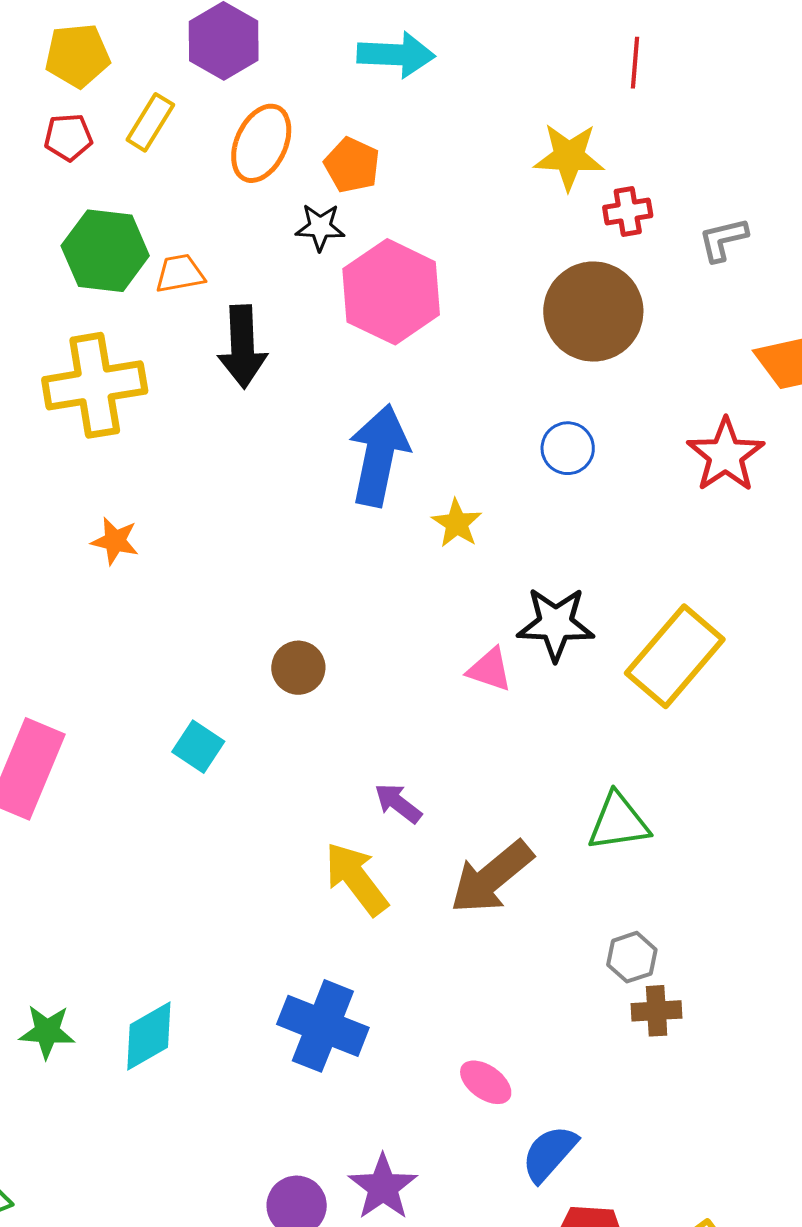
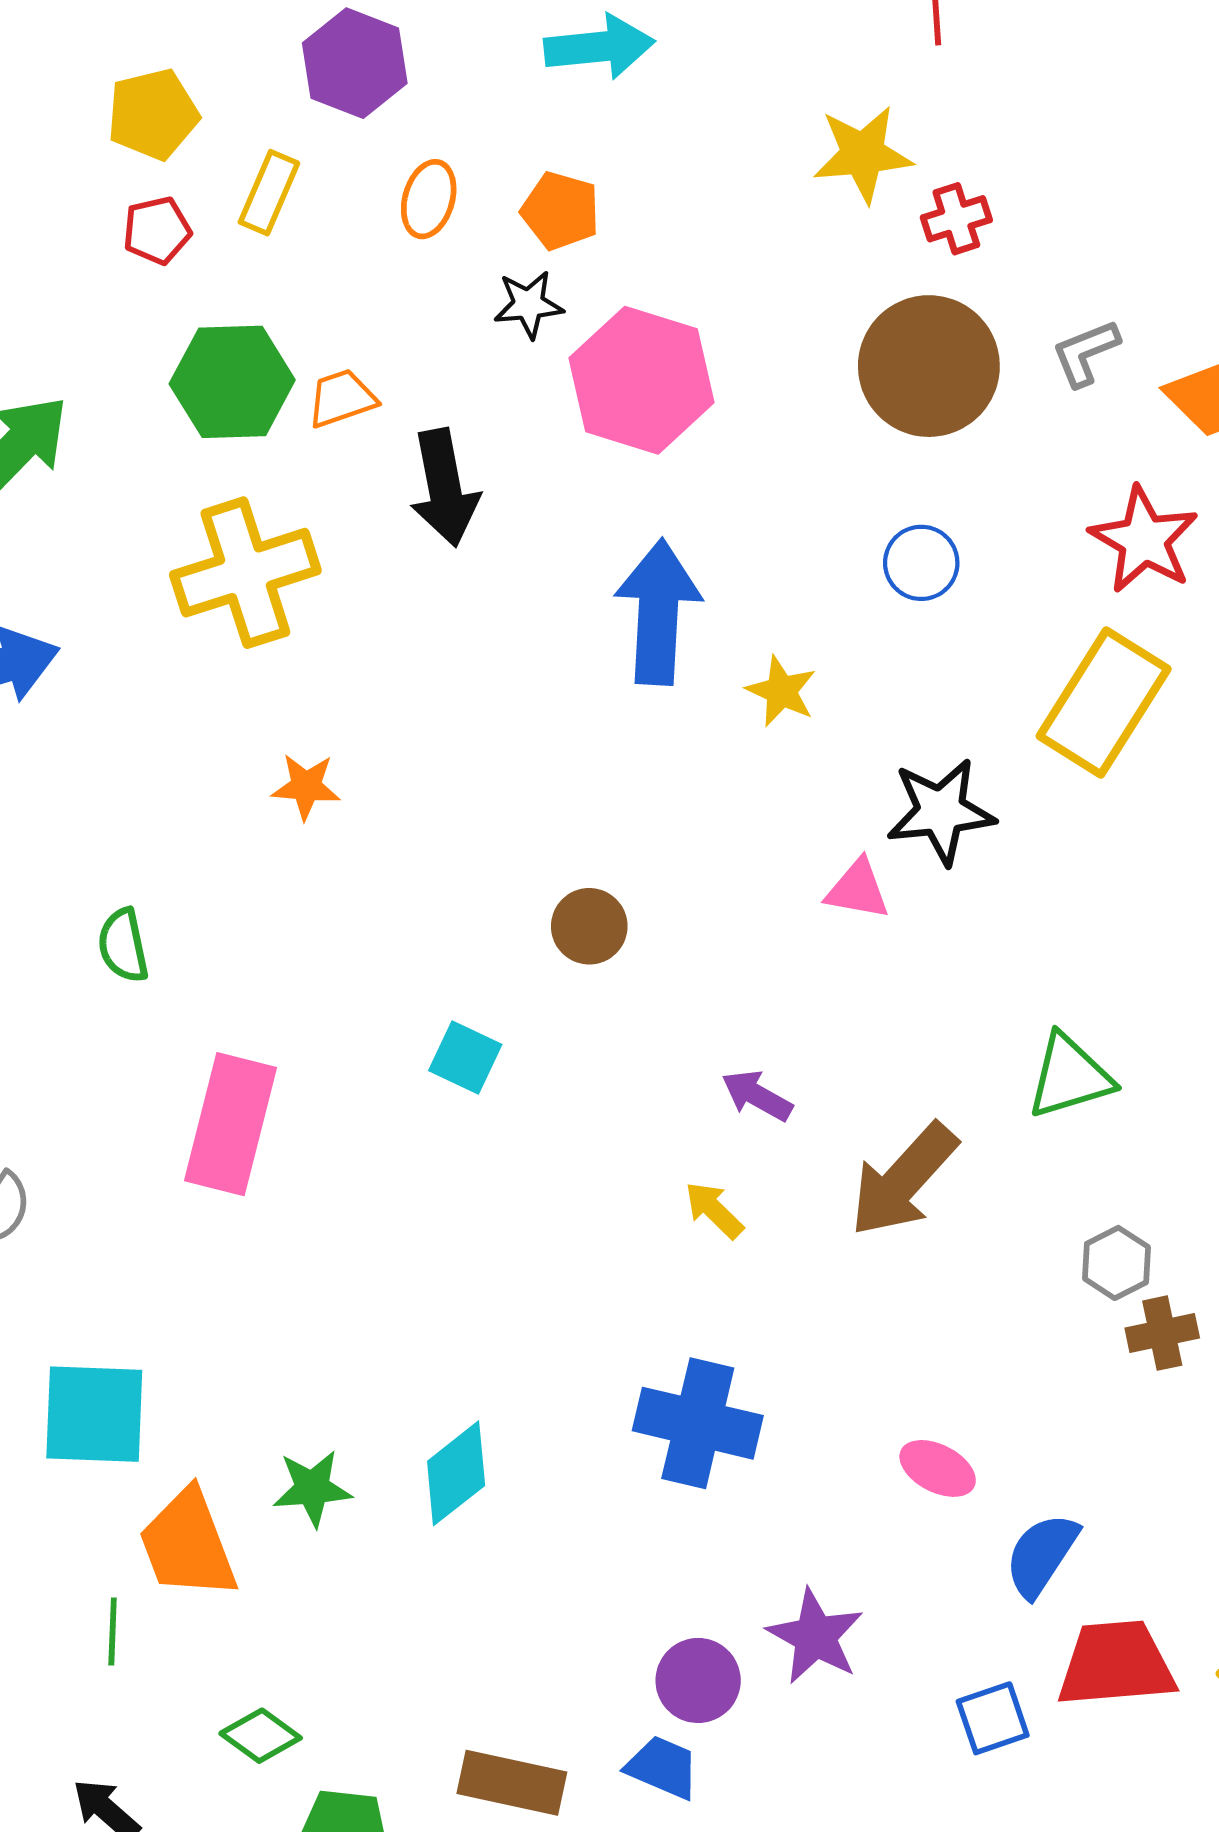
orange ellipse: (261, 143) -> (429, 199), size x0.7
gray L-shape: (723, 240) -> (1086, 353), moved
yellow rectangle: (675, 656) -> (1104, 703), moved
yellow arrow: (356, 879) -> (714, 1210), size x0.6

